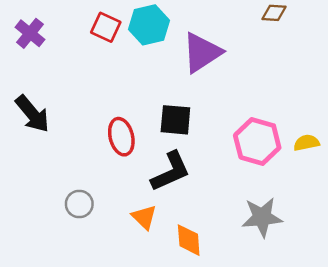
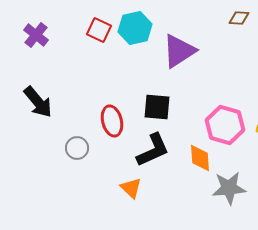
gray circle: (79, 204) -> (77, 148), moved
orange diamond: (189, 240) -> (200, 158), moved

